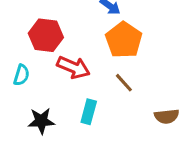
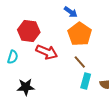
cyan rectangle: (89, 112) -> (86, 81), moved

